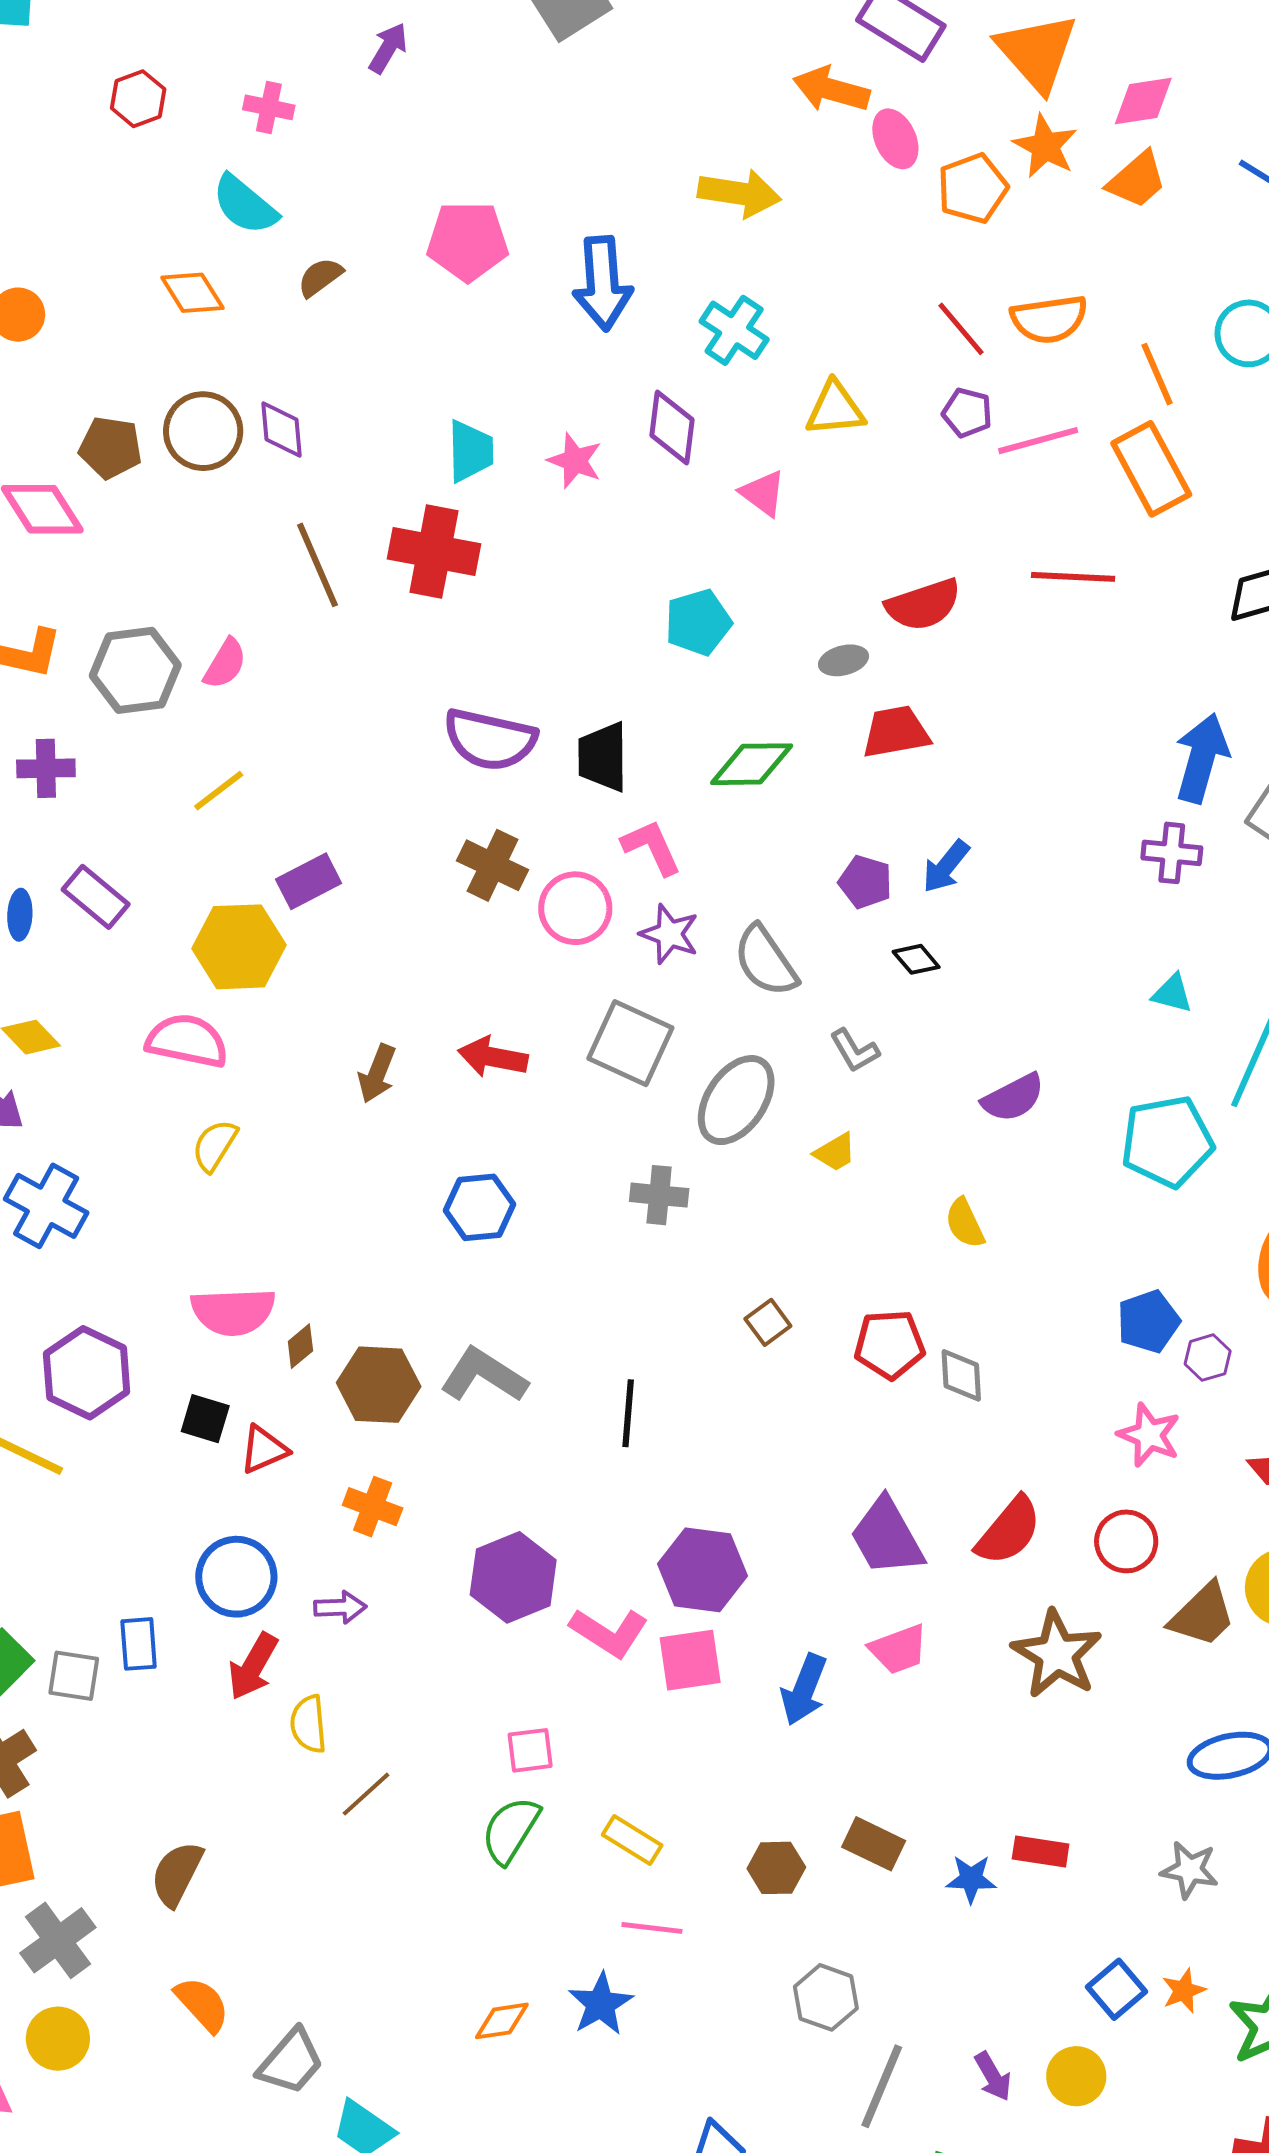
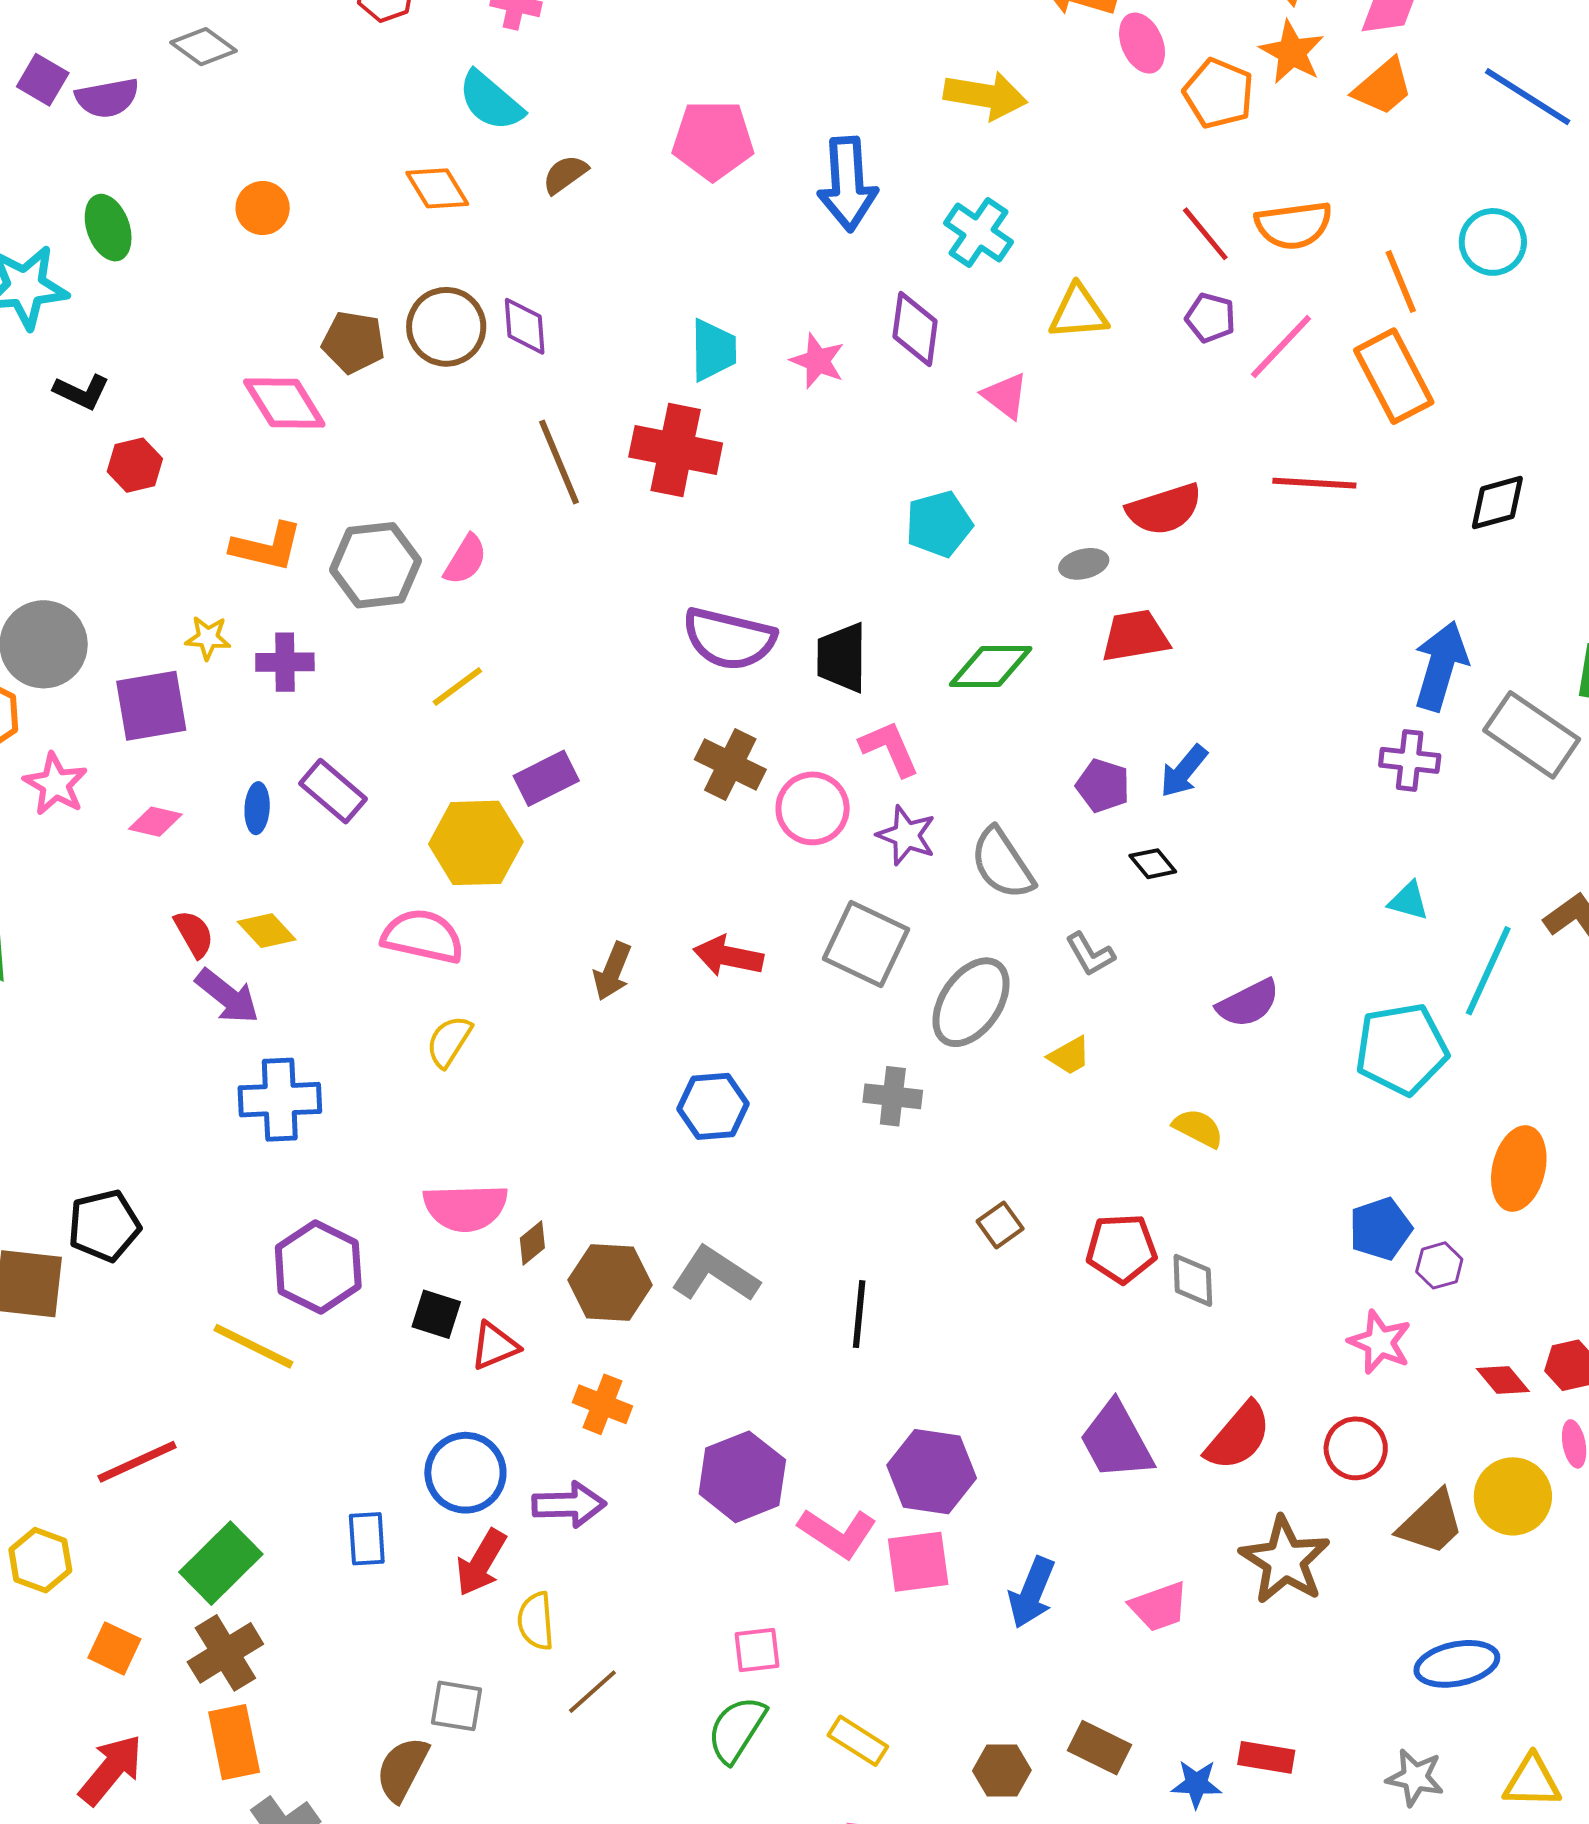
orange pentagon: (973, 188) -> (1219, 93), turned -30
pink line: (1038, 441) -> (1281, 346), turned -32
blue cross: (46, 1206) -> (280, 1100), turned -32
yellow semicircle: (965, 1223) -> (1198, 1128), turned 142
purple arrow: (340, 1607) -> (569, 1505), size x1.4
pink trapezoid: (899, 1649) -> (1159, 1607), moved
gray square: (74, 1676) -> (456, 1706), moved

